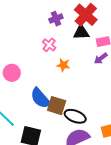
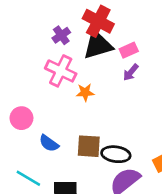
black triangle: (81, 32) -> (98, 45), size x1.4
pink cross: (49, 45) -> (61, 71), size x1.6
blue semicircle: (40, 98) -> (49, 143), moved, size x0.7

